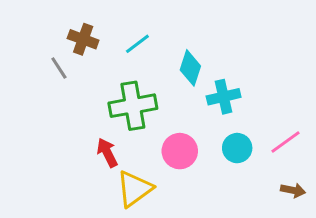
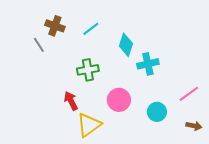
green cross: (133, 106) -> (88, 70), size x0.7
cyan circle: (237, 148) -> (157, 112), moved

